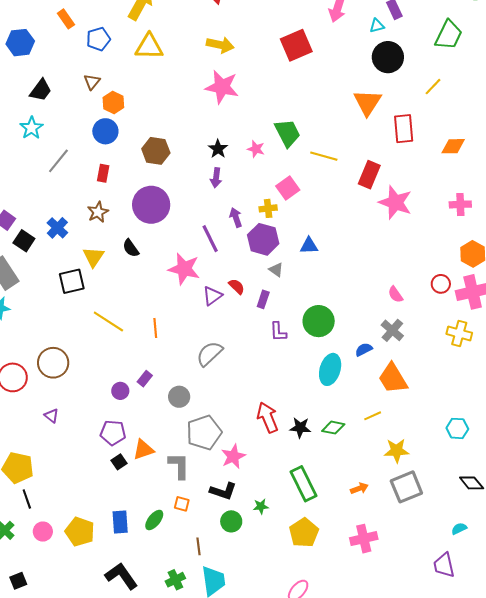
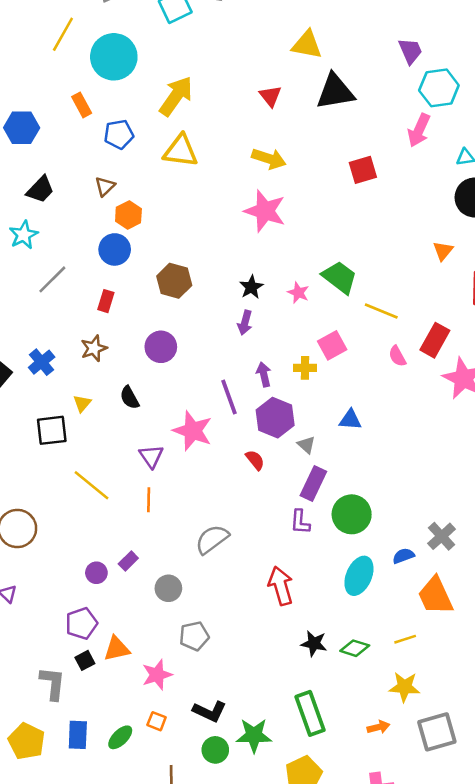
red square: (296, 45) -> (363, 170), size x0.7
orange triangle: (367, 102) -> (443, 251), size x0.6
green trapezoid: (287, 133) -> (340, 277), turned -32
purple circle: (151, 205) -> (161, 347), size x0.7
purple hexagon: (263, 239) -> (275, 418), moved
yellow triangle: (93, 257) -> (82, 403), size x0.7
pink semicircle: (395, 294) -> (397, 356), moved
purple triangle: (212, 296) -> (151, 456), moved, turned -35
purple rectangle: (263, 299) -> (313, 484), moved, size x1.5
red arrow: (268, 418) -> (281, 586), moved
purple pentagon: (113, 433) -> (81, 623), turned -30
gray pentagon: (204, 433) -> (194, 636), size x0.7
yellow star: (397, 451) -> (404, 687), moved
pink star: (233, 456) -> (157, 675), moved
gray L-shape: (179, 466) -> (53, 683), moved
green star: (261, 506) -> (254, 735), size x1.8

